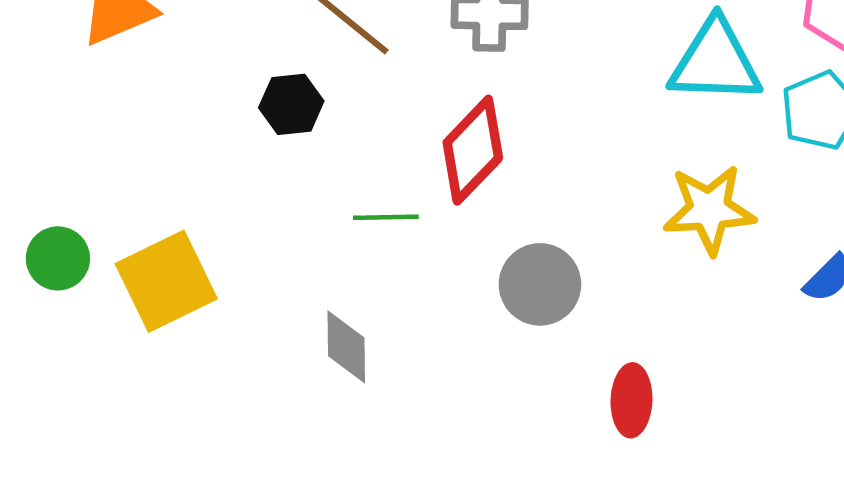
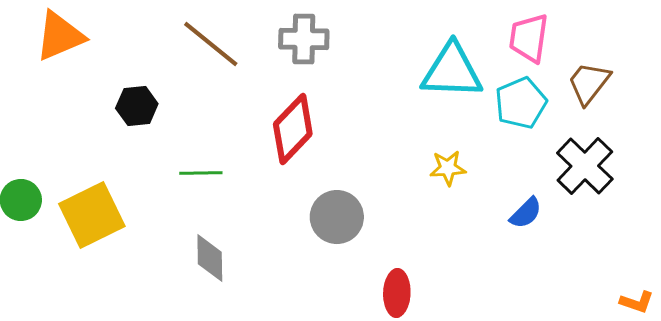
black hexagon: (291, 104) -> (137, 106), moved
yellow star: (709, 210) -> (448, 168), size x0.6
green line: (386, 217) -> (201, 173), moved

